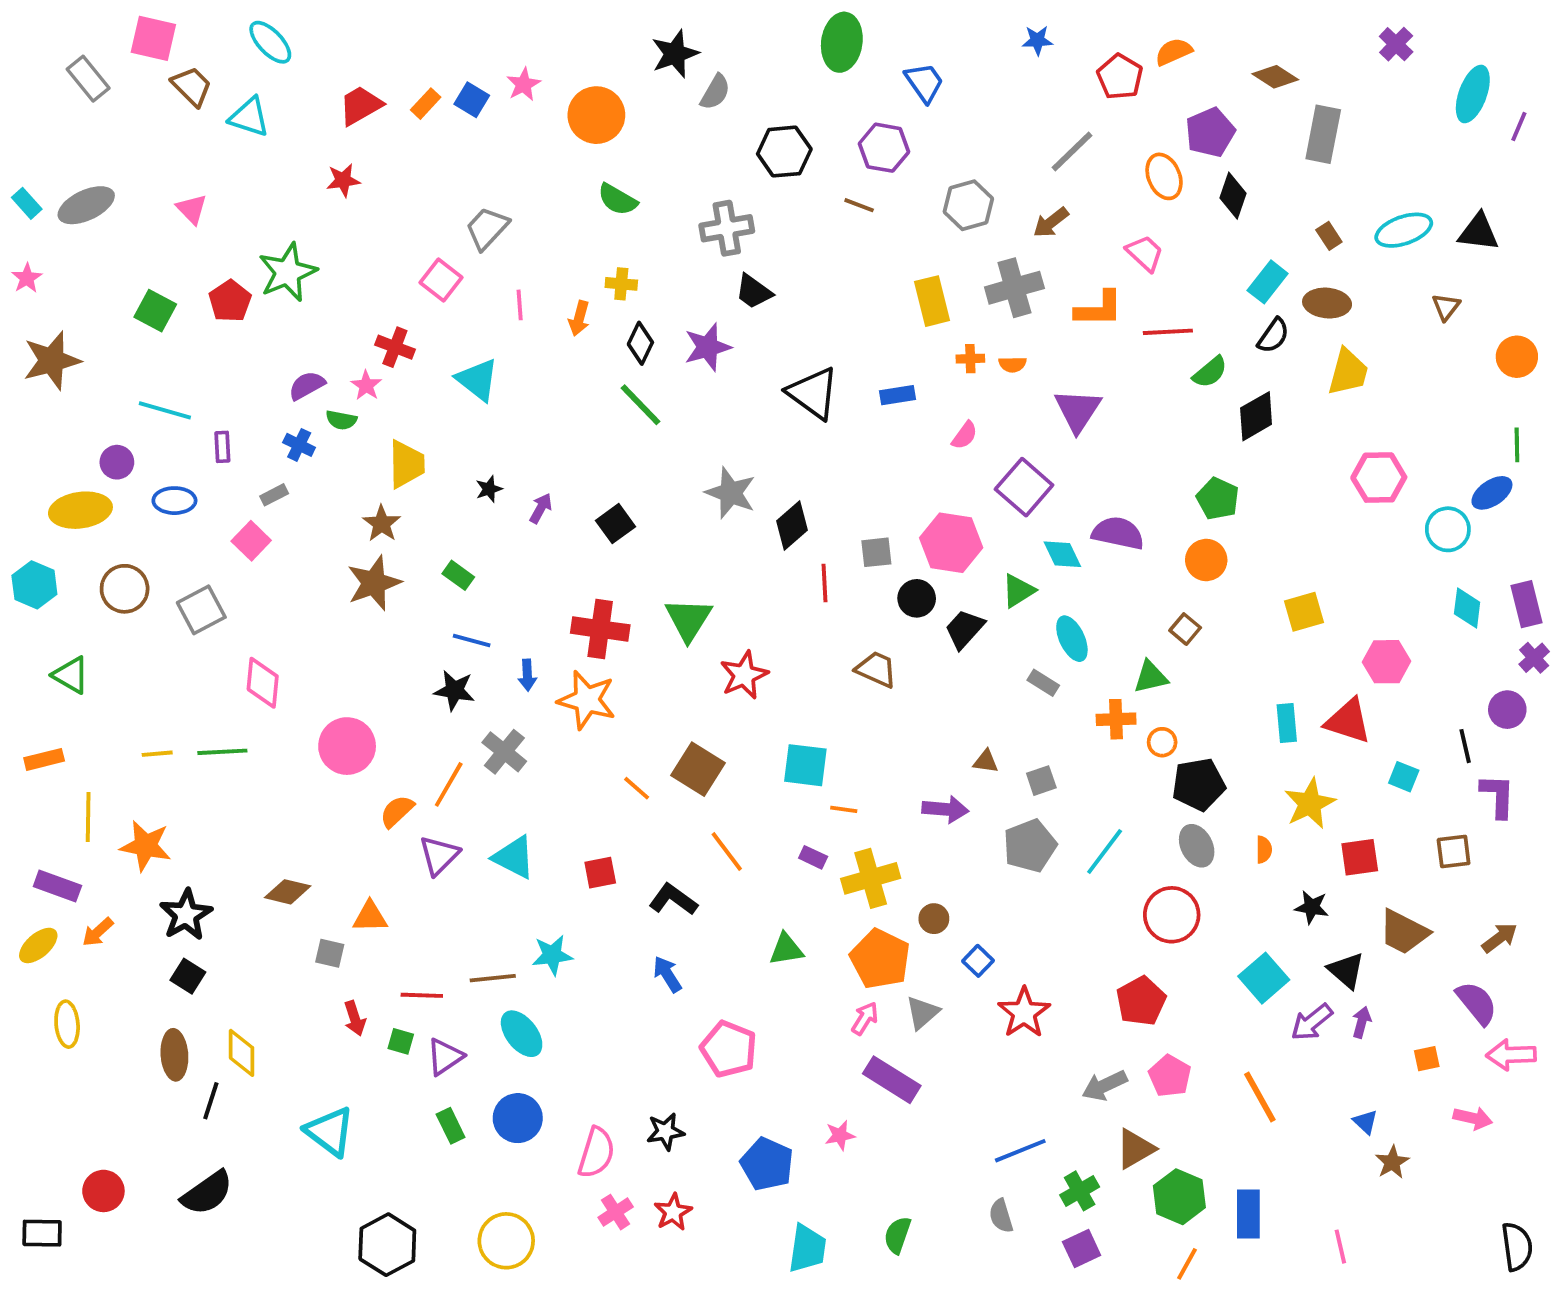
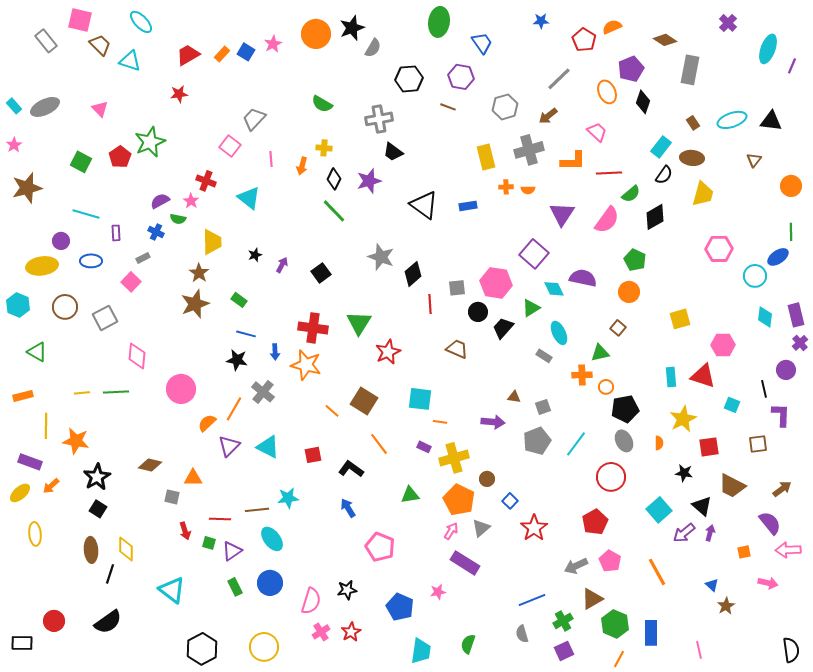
orange circle: (596, 115) -> (316, 34), moved
pink semicircle: (965, 435) -> (607, 220), moved, size x1.8

